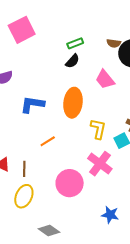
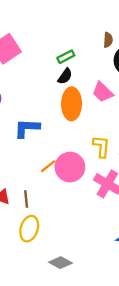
brown semicircle: (114, 43) -> (108, 40), moved, turned -88
orange ellipse: (73, 103) -> (72, 104), moved
pink circle: (70, 183) -> (70, 167), moved

